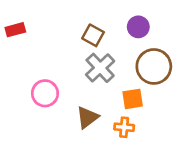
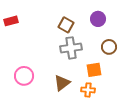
brown circle: (154, 66) -> (109, 47), size x0.6
gray cross: (100, 68) -> (71, 48), turned 35
pink circle: (45, 93) -> (24, 76), moved

